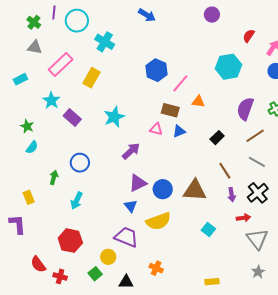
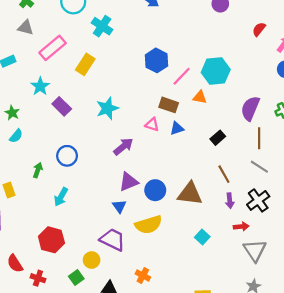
cyan hexagon: (229, 67) -> (216, 71), moved
brown line: (255, 136) -> (259, 138), turned -60

